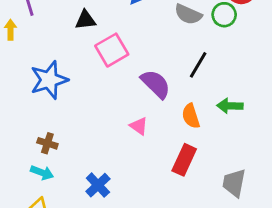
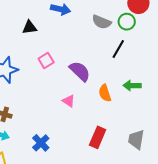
pink square: (112, 50) -> (46, 61), moved, size x0.7
black line: (198, 65) -> (118, 49), moved
red rectangle: (184, 160) -> (98, 137), moved

